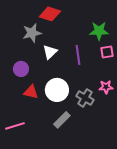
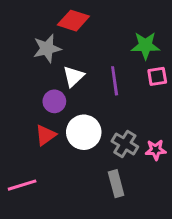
purple circle: (21, 69) -> (54, 101), moved
pink star: (106, 87) -> (156, 150), moved
red triangle: (31, 92) -> (46, 135), turned -49
gray rectangle: (62, 120) -> (116, 184), moved, turned -60

